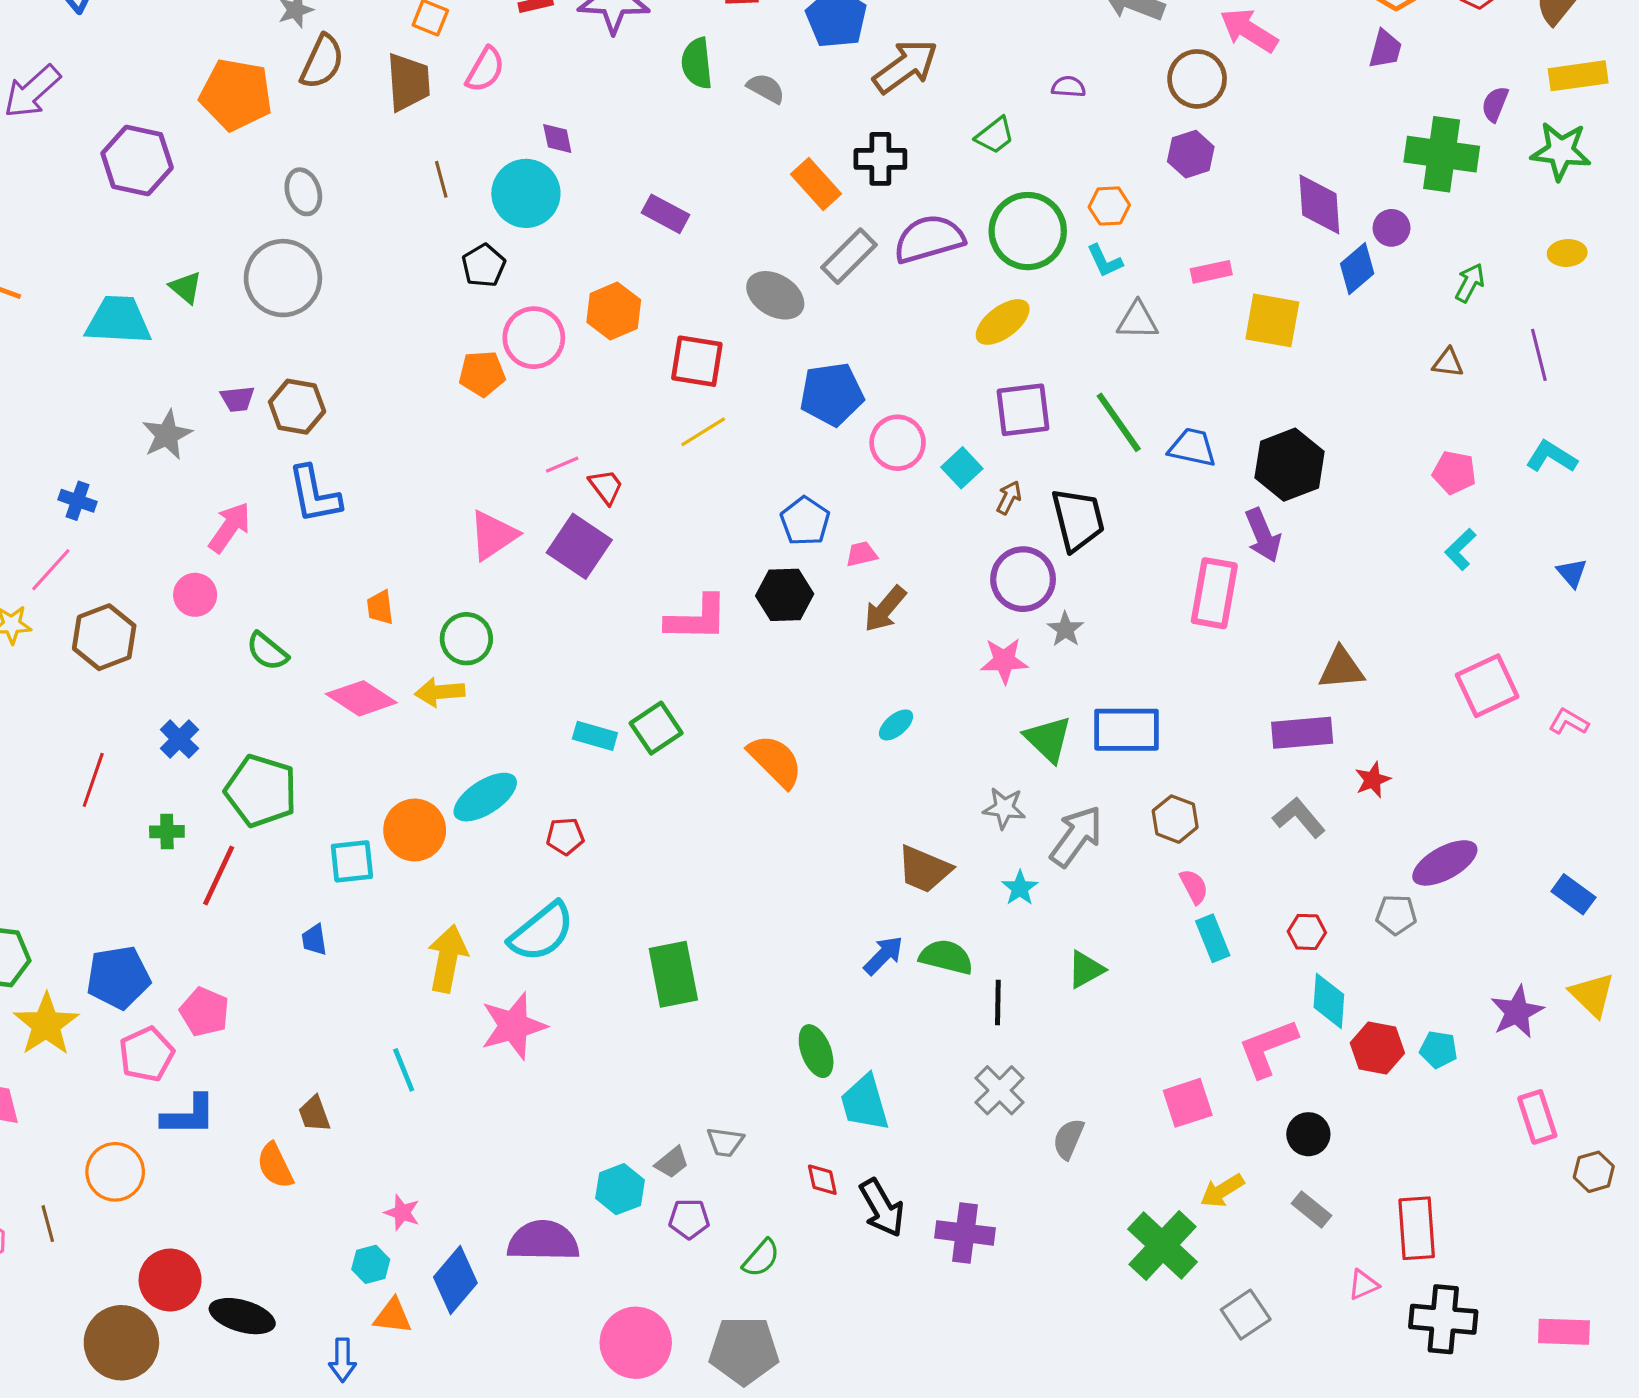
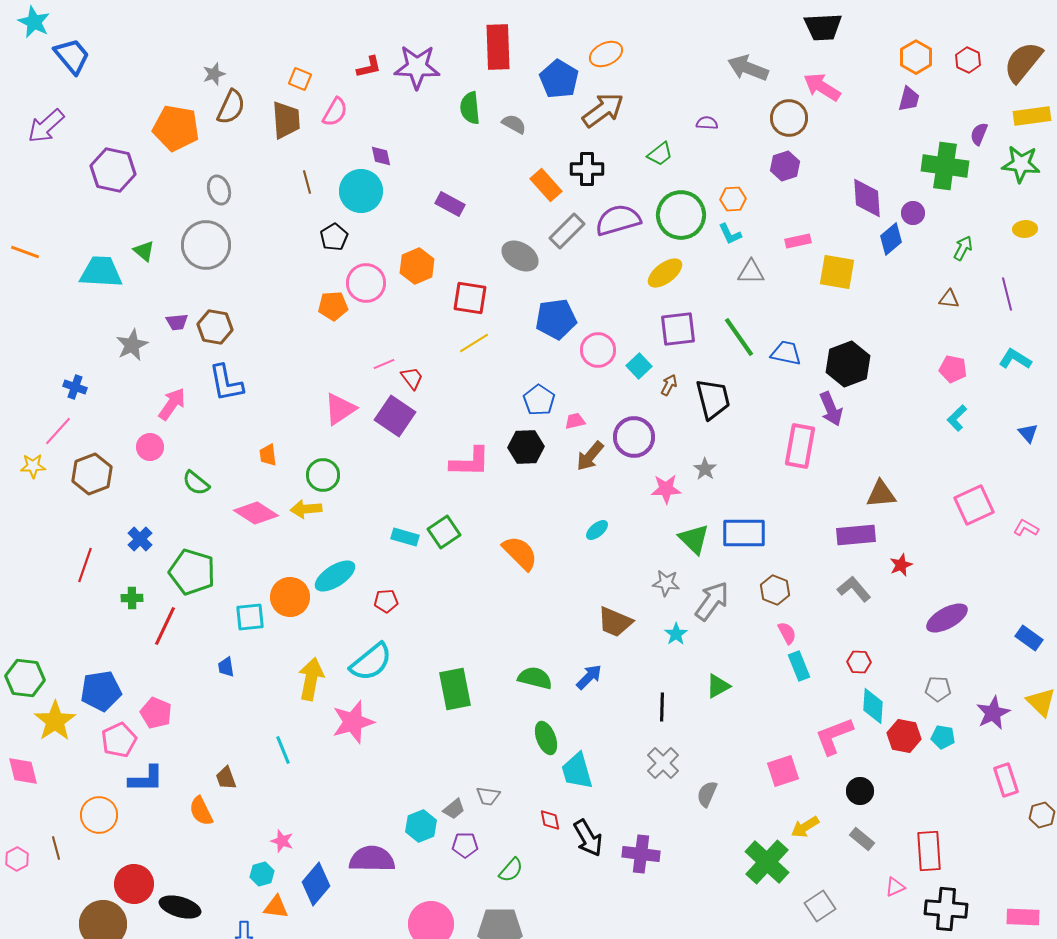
purple circle: (1023, 579) -> (634, 437), moved
gray pentagon: (1396, 915) -> (938, 689), moved
green semicircle: (946, 957) -> (535, 678), moved

